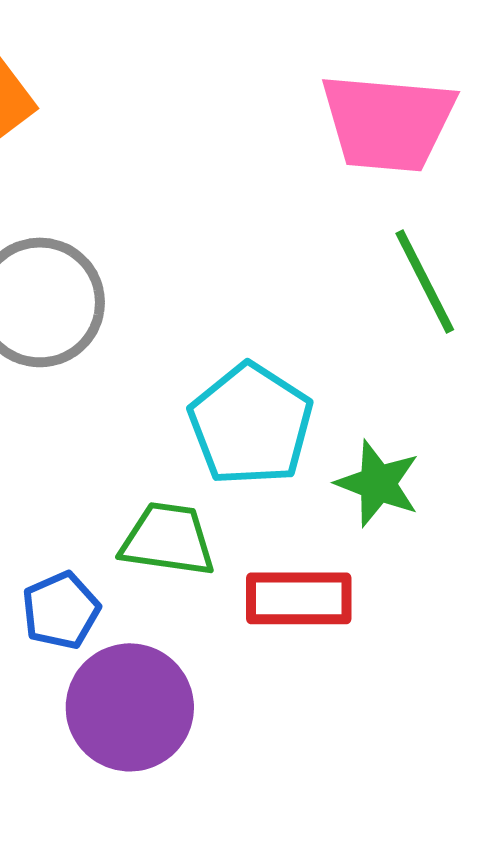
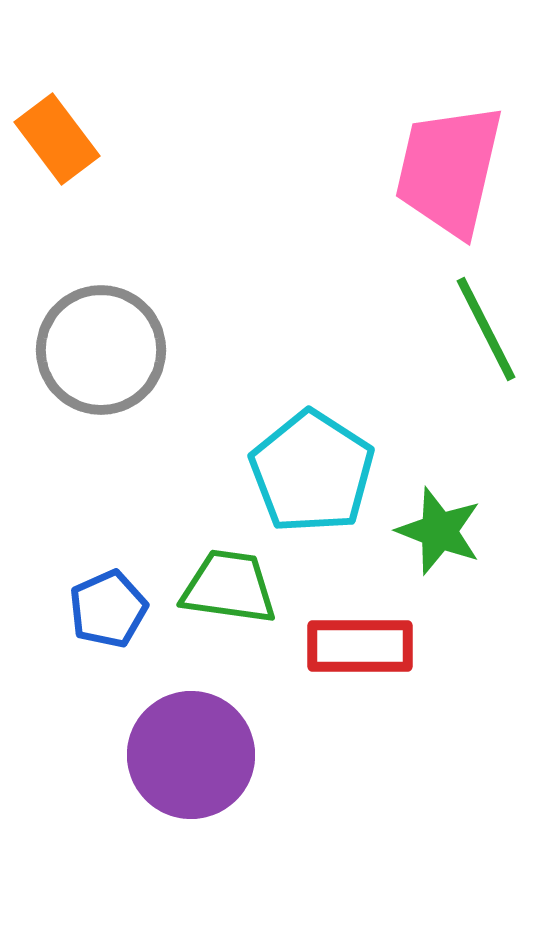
pink trapezoid: (388, 122) -> (449, 170), turned 98
blue pentagon: (61, 610) -> (108, 609), moved

